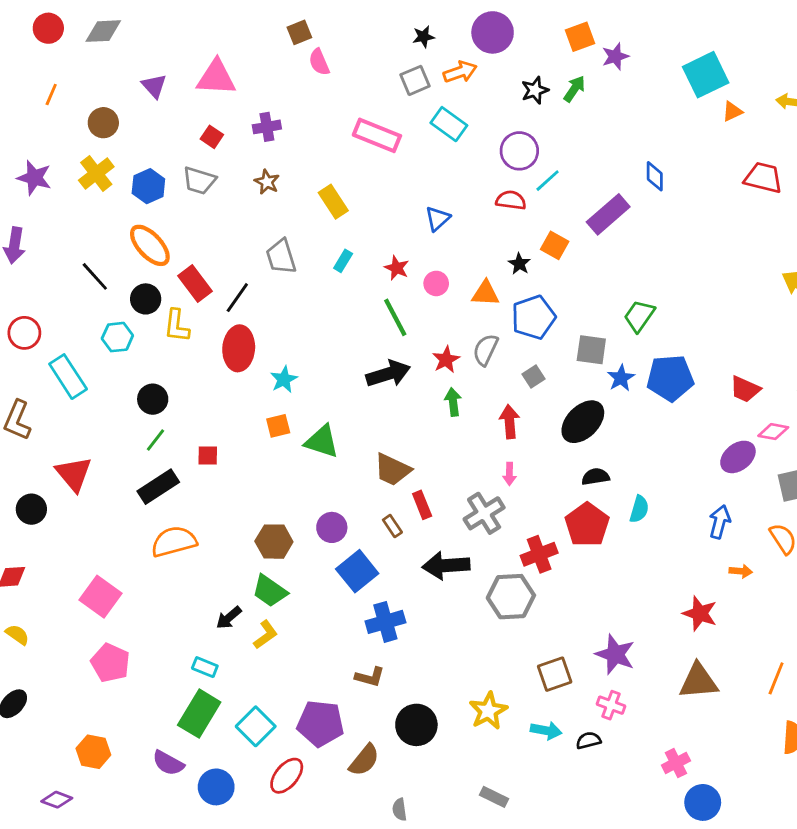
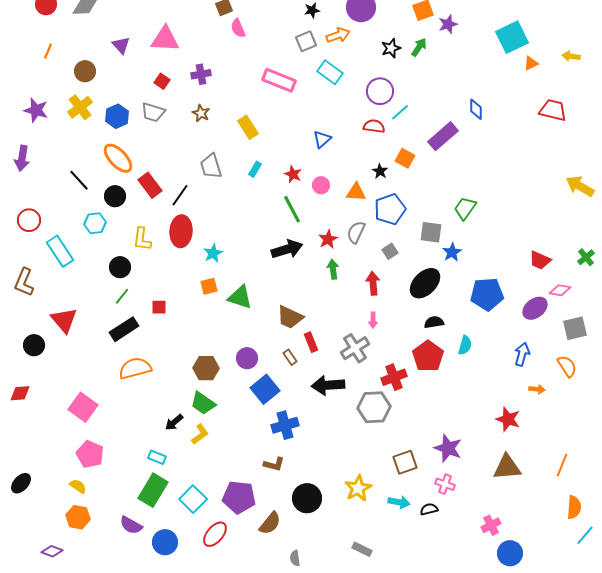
yellow L-shape: (177, 326) -> (142, 239), moved
blue pentagon: (670, 378) -> (487, 294), moved
yellow semicircle: (17, 635) -> (78, 486), moved

